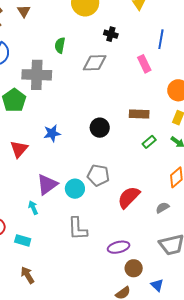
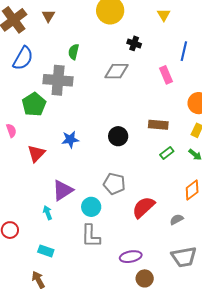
green semicircle: (60, 45) -> (74, 52), moved
cyan circle: (75, 189) -> (91, 207), moved
cyan rectangle: (23, 240) -> (46, 251), moved

